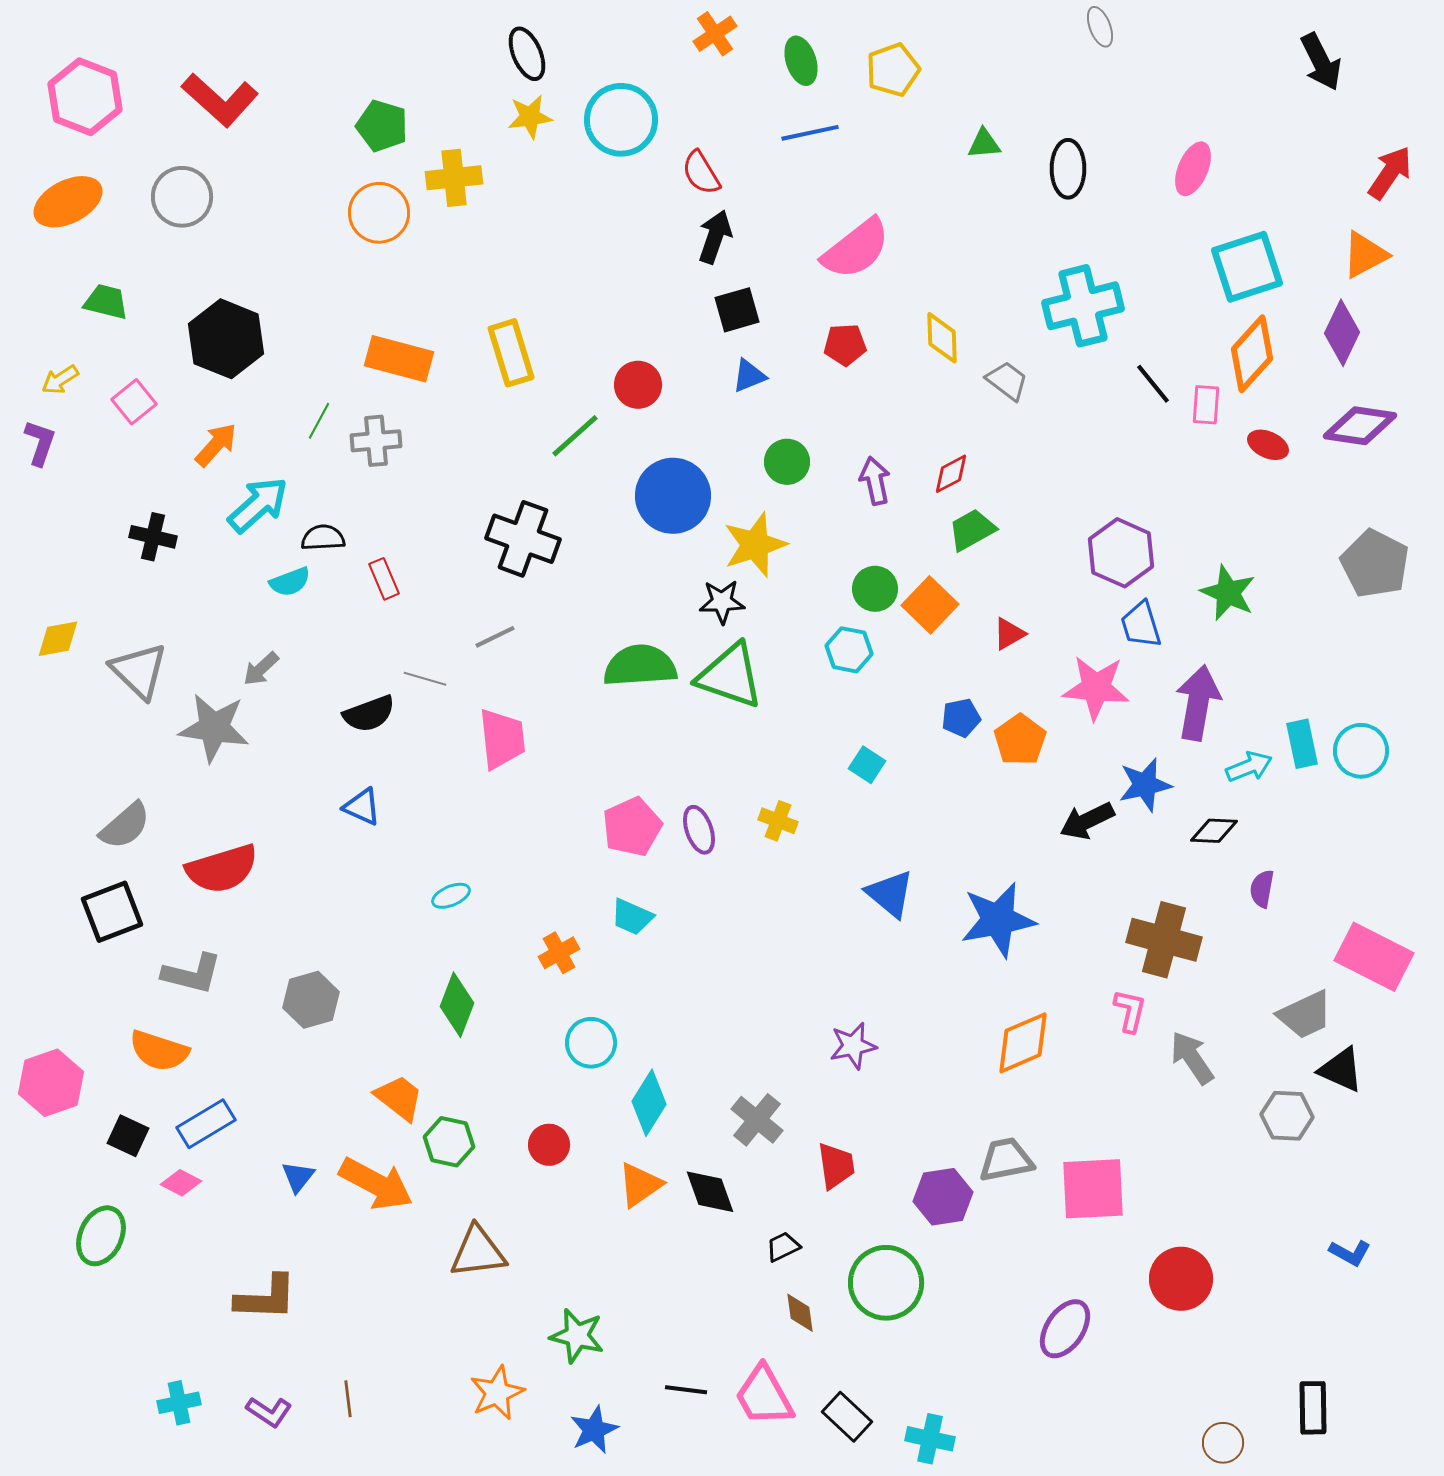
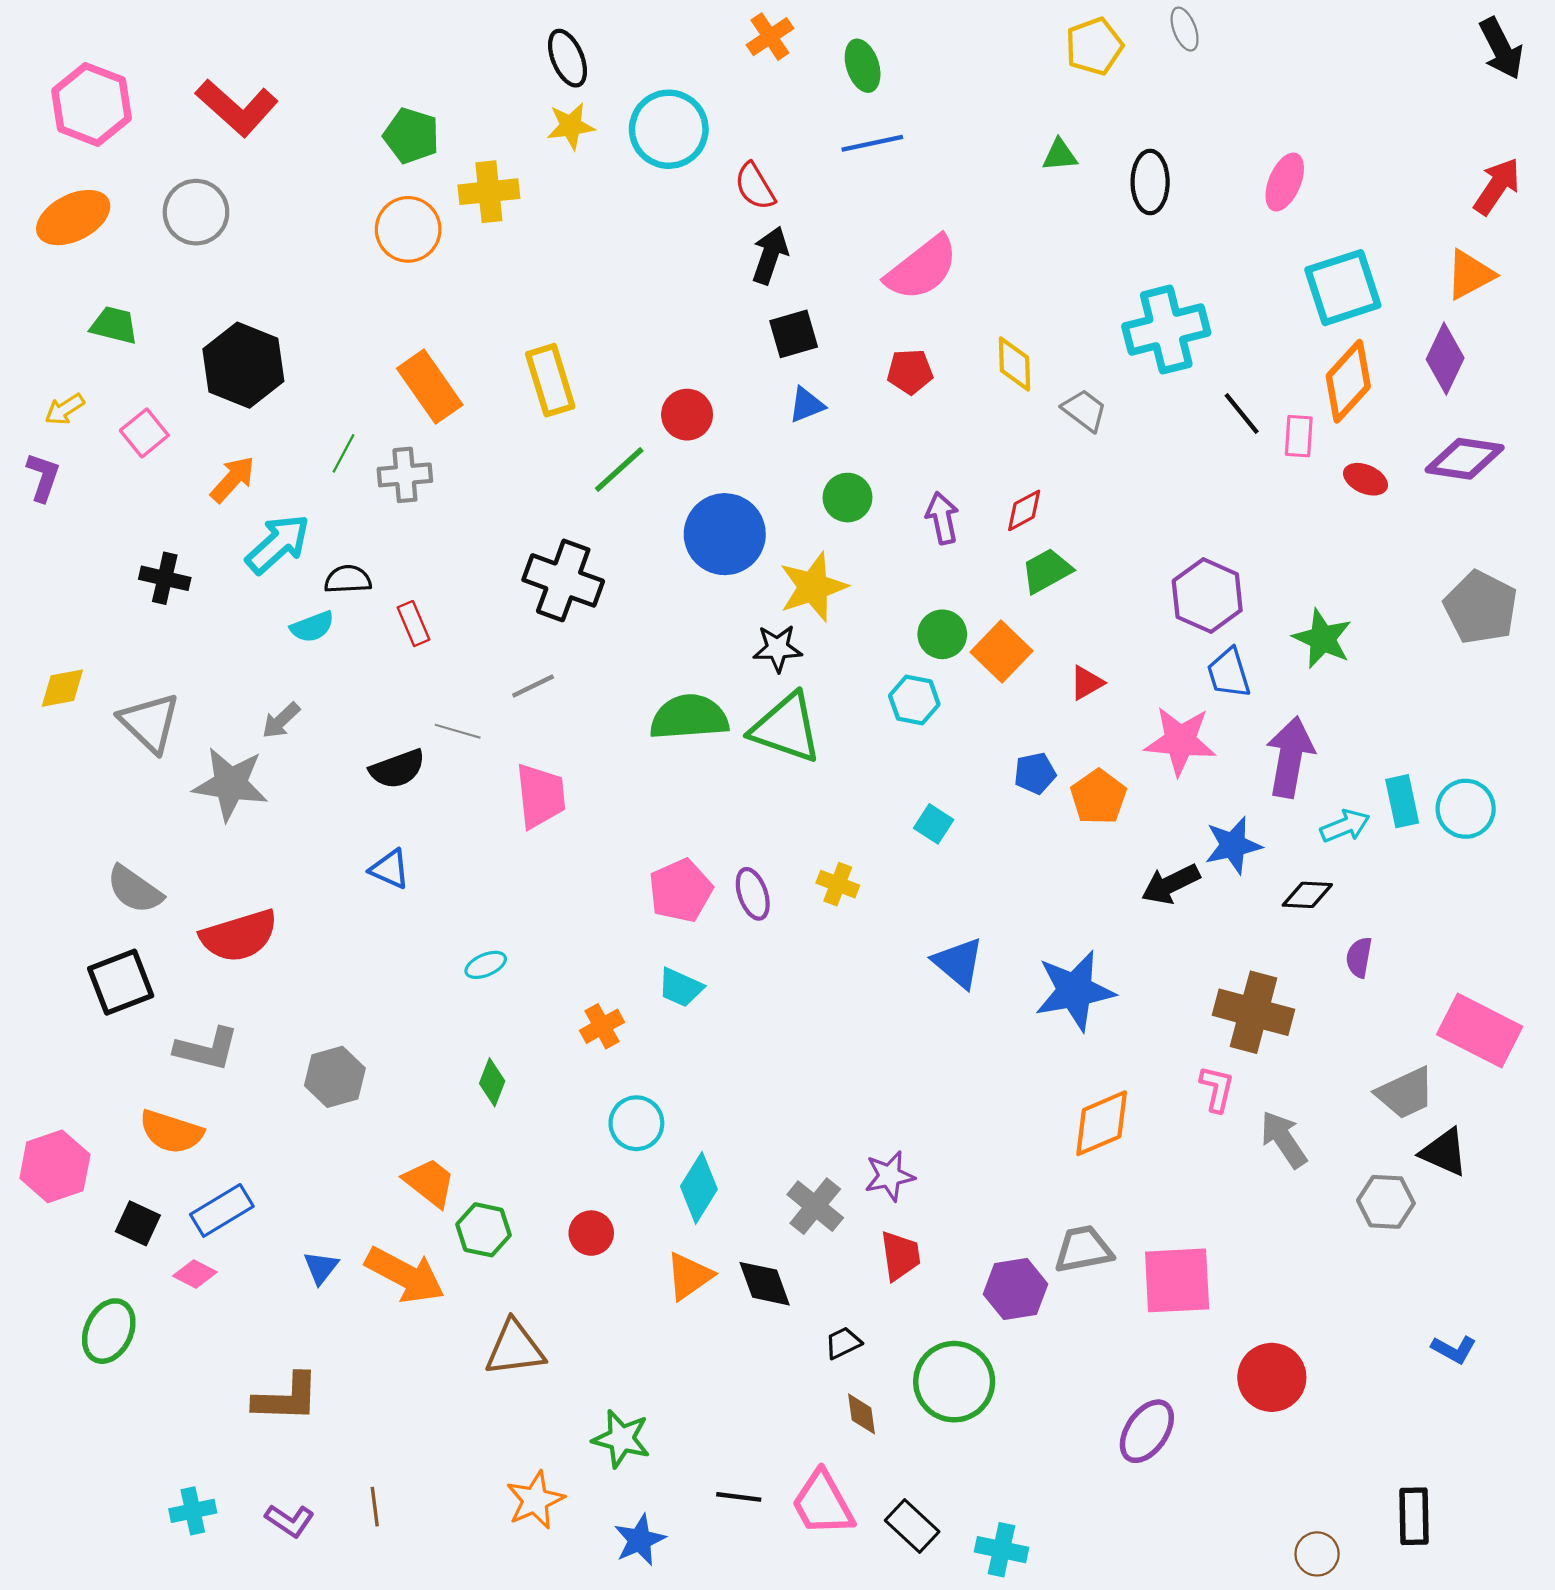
black arrow: (1321, 62) -> (1501, 48), moved
yellow pentagon: (893, 70) -> (1094, 46), moved
orange rectangle: (399, 359) -> (430, 387), turned 40
gray semicircle: (125, 826) -> (135, 890), turned 76
green diamond: (457, 1005) -> (492, 1082), size x0.7
purple star: (853, 1046) -> (889, 1176), moved

